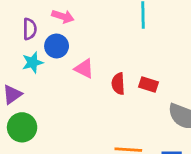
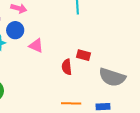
red semicircle: (118, 84) -> (67, 67), moved

